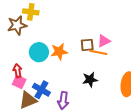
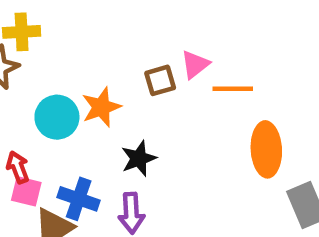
orange line: (98, 52) -> (233, 89), moved
black star: (90, 80) -> (139, 159), moved

